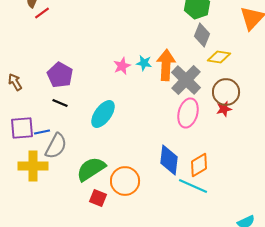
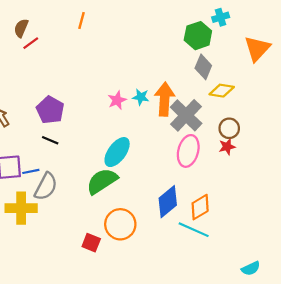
brown circle: (226, 92) -> (229, 128), size x0.7
cyan ellipse: (103, 114) -> (117, 152), moved
blue diamond: (169, 160) -> (168, 202), turned 44
green semicircle: (91, 169) -> (102, 181), moved

